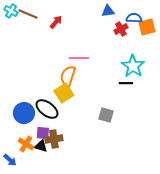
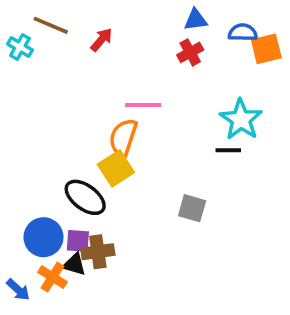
cyan cross: (11, 11) -> (20, 47), moved
red cross: (121, 29) -> (190, 52), moved
blue circle: (24, 113) -> (43, 237), moved
orange cross: (26, 144) -> (53, 277), moved

